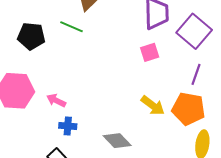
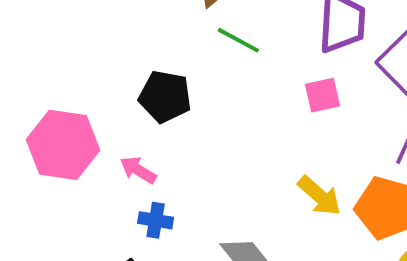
green line: (71, 27) -> (238, 40), moved
black pentagon: (31, 36) -> (165, 97), moved

